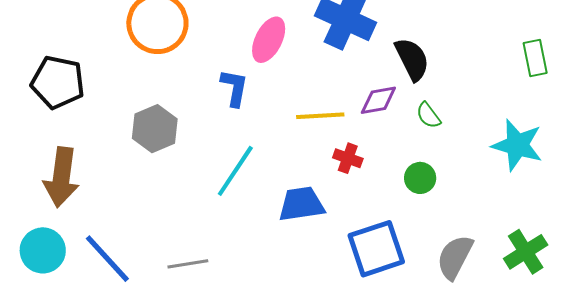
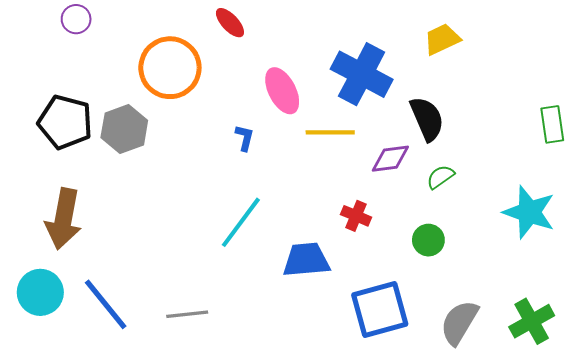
pink ellipse: (269, 40) -> (282, 91), turned -57
blue L-shape: (234, 88) -> (245, 138), size x0.7
green semicircle: (428, 115) -> (440, 177), turned 88
yellow line: (320, 116) -> (330, 132), moved
gray hexagon: (155, 129) -> (124, 129), moved

